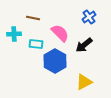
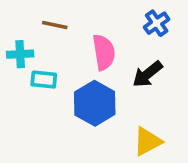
pink semicircle: (60, 33) -> (104, 52), turned 36
cyan rectangle: (36, 44) -> (44, 80), moved

